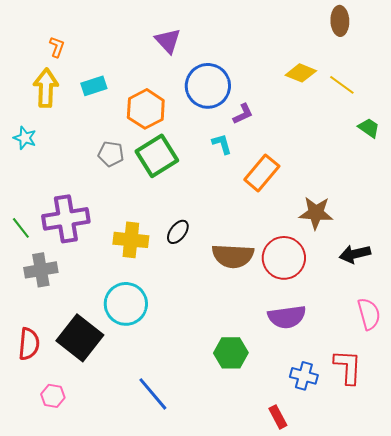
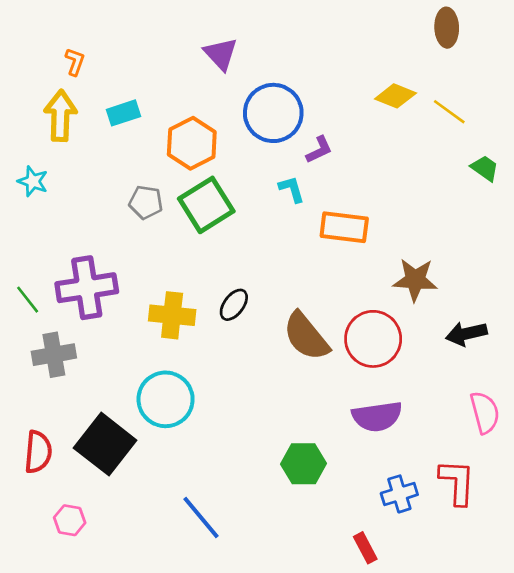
orange rectangle: (262, 173) -> (344, 227), turned 57
brown semicircle: (233, 256) -> (306, 336), turned 48
blue cross: (304, 376) -> (399, 494), turned -32

